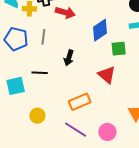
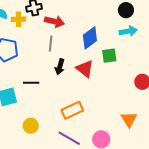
gray line: (43, 37) -> (51, 43), moved
red triangle: (107, 75) -> (85, 69), moved

